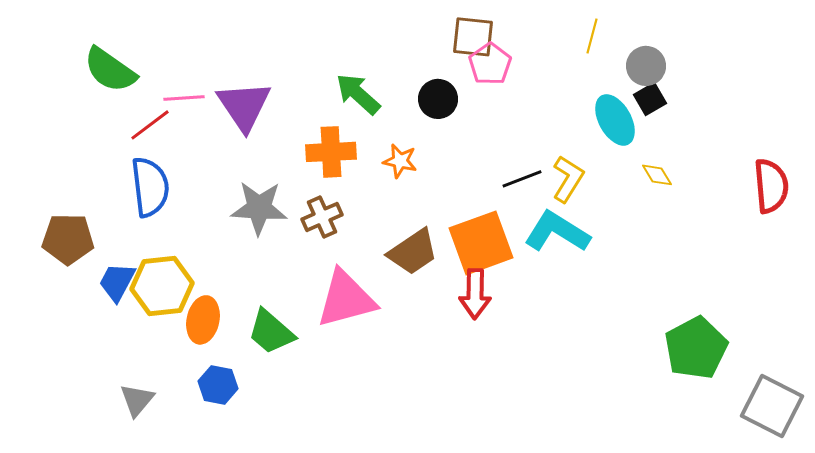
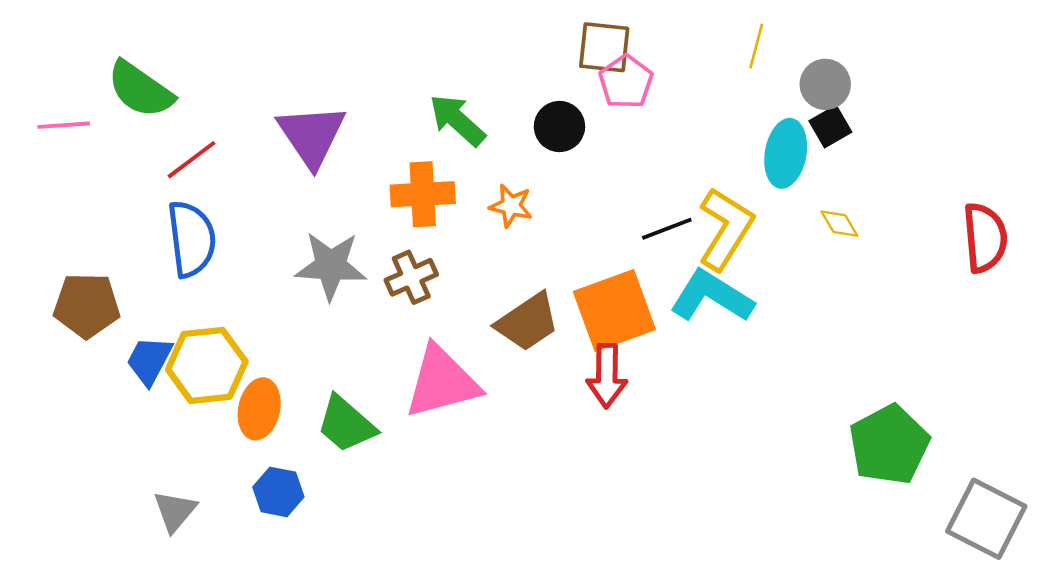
pink line: (184, 98) -> (64, 125), moved
cyan ellipse: (615, 120) -> (786, 153), turned 39
yellow L-shape: (568, 179) -> (726, 229), size x1.4

